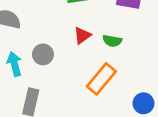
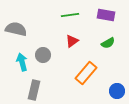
green semicircle: (112, 41) -> (108, 43), moved, turned -40

